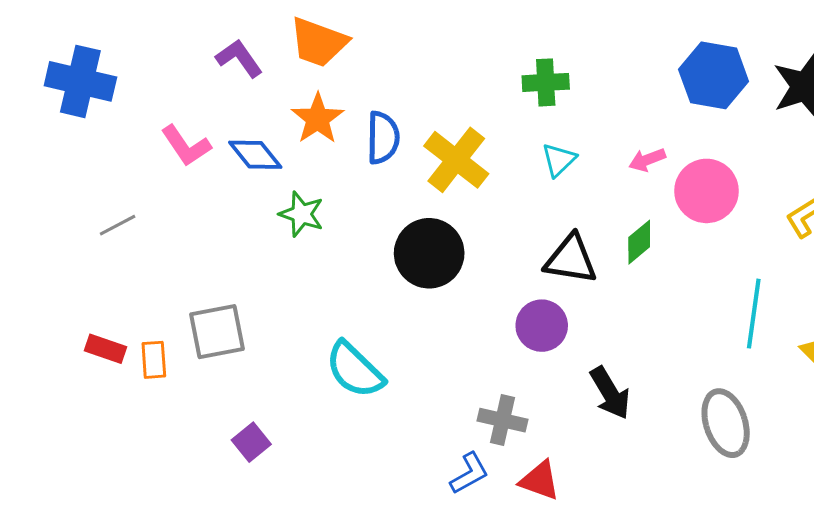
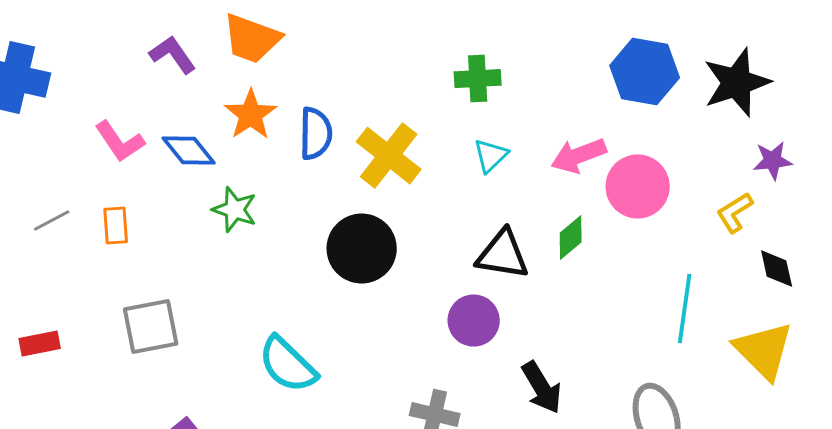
pink arrow: (647, 160) -> (579, 156), size x1.5
red rectangle: (106, 349) -> (40, 344), turned -30
orange rectangle: (154, 360) -> (116, 226), moved

